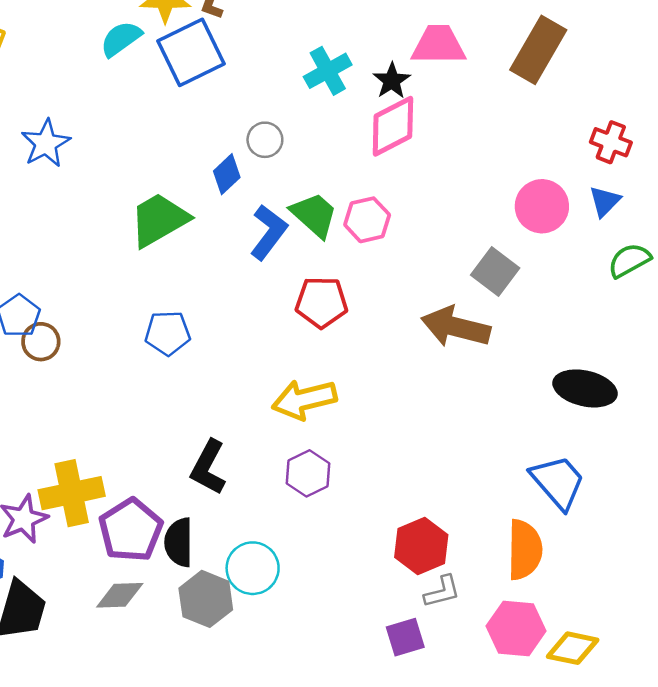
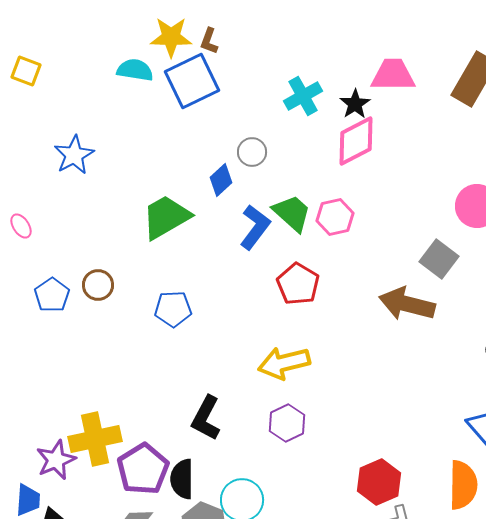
cyan semicircle: (121, 39) -> (135, 70), turned 45
red pentagon: (322, 302) -> (298, 284), turned 30
brown circle: (41, 342) -> (98, 285), moved

